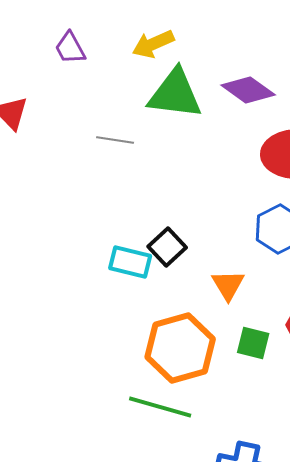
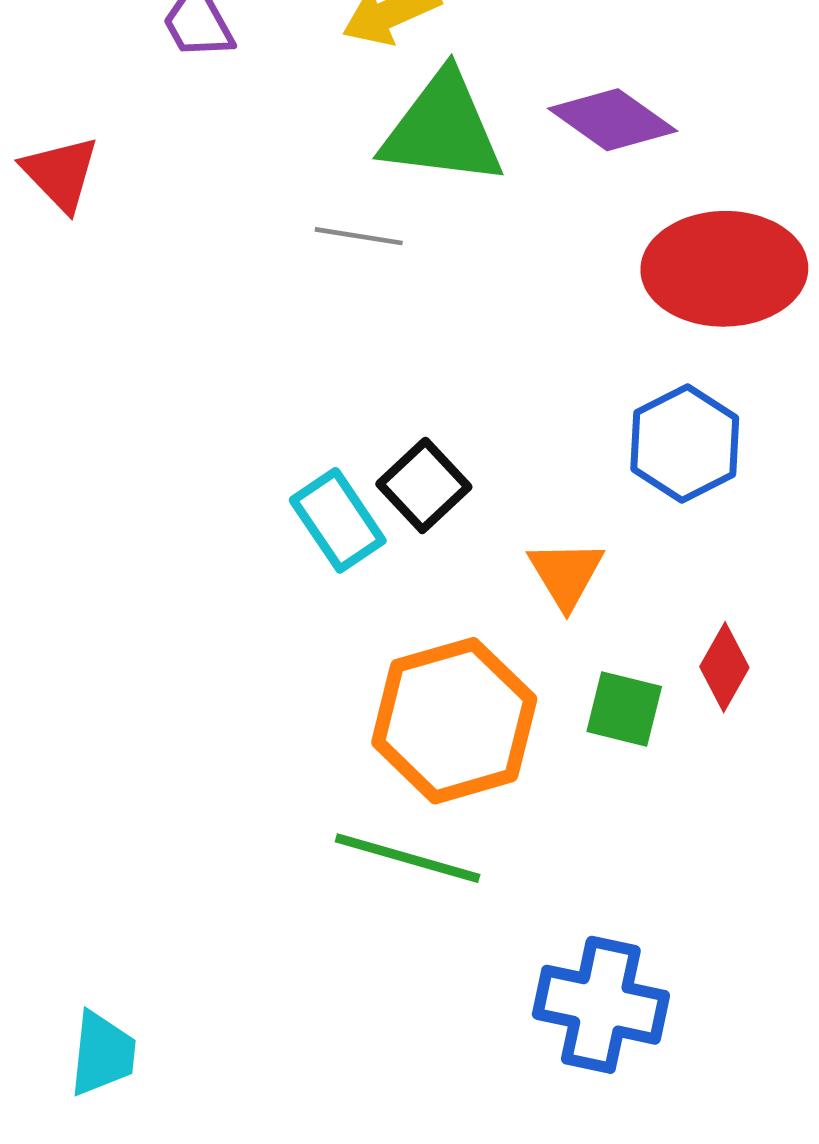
gray line: (115, 140) -> (359, 236), moved
cyan rectangle: (130, 262) -> (338, 520), turned 42

